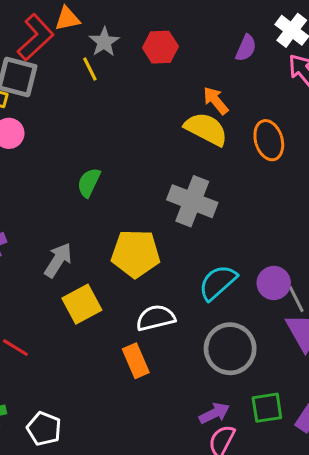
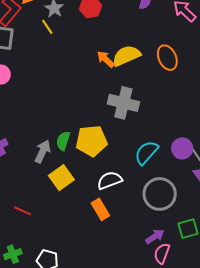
orange arrow: (216, 101) -> (106, 59), moved
yellow semicircle: (206, 129) -> (126, 56), turned -44
green semicircle: (89, 183) -> (63, 141), moved

